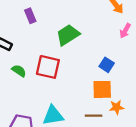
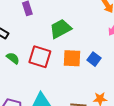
orange square: (102, 89) -> (72, 58), moved

